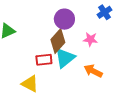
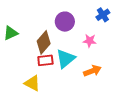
brown diamond: (58, 41) -> (44, 42), moved
orange arrow: (93, 71) -> (92, 71), turned 132

